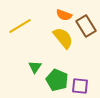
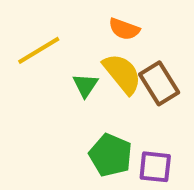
brown rectangle: (86, 26) -> (159, 83), moved
green triangle: (35, 67) -> (85, 85), moved

